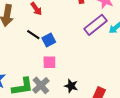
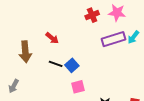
purple rectangle: (96, 25) -> (114, 39), turned 35

